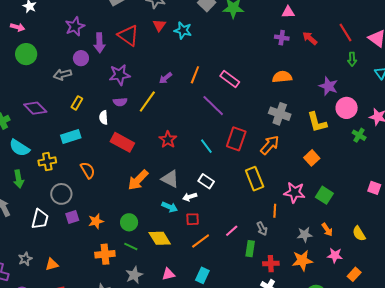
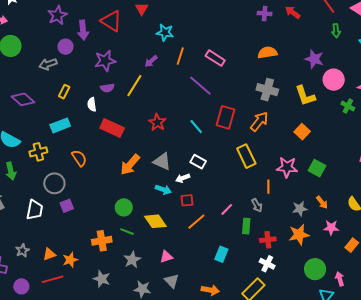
cyan star: (183, 30) -> (165, 33), moved
orange star: (96, 221) -> (70, 260), moved
cyan rectangle: (202, 275) -> (221, 254), moved

